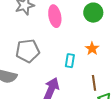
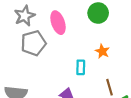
gray pentagon: (28, 51) -> (33, 43), moved

